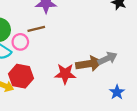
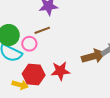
red star: (65, 74) -> (60, 71), moved

